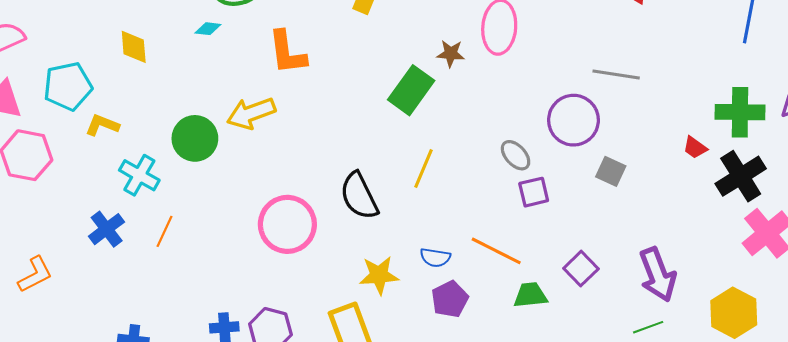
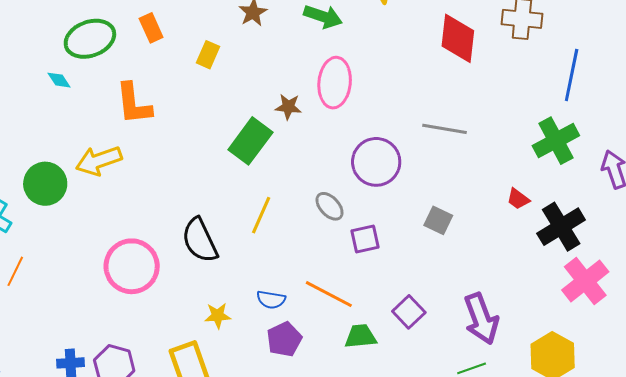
cyan diamond: (208, 29) -> (59, 80), turned 50
green cross: (740, 112) -> (556, 141), moved, turned -30
purple circle: (573, 120) -> (376, 162), moved
gray ellipse: (516, 155) -> (329, 206), moved
yellow star: (379, 275) -> (218, 316), size x0.7

